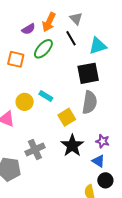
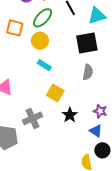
yellow circle: (25, 102) -> (40, 41), moved
gray semicircle: (90, 102) -> (88, 72), size x0.7
yellow square: (67, 117) -> (55, 93), moved, turned -30
black star: (72, 146) -> (70, 115), size x0.7

